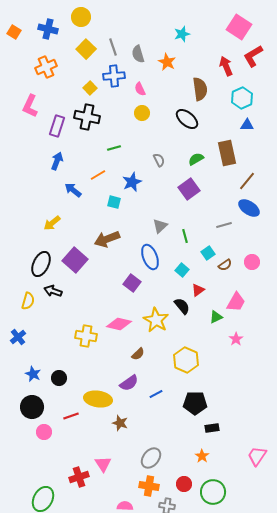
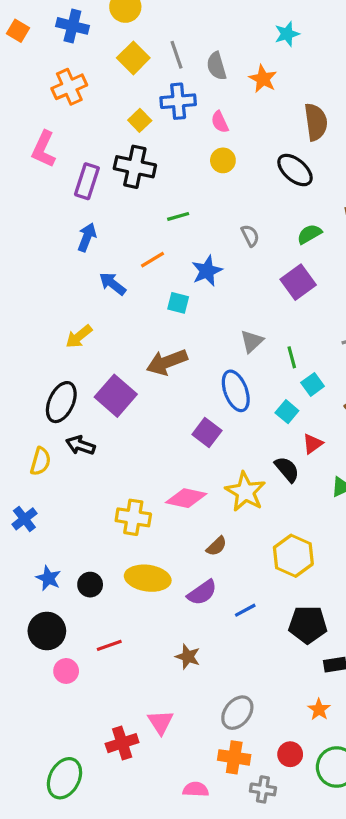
cyan square: (208, 253) -> (313, 384), moved
yellow ellipse: (98, 399) -> (148, 578), moved

